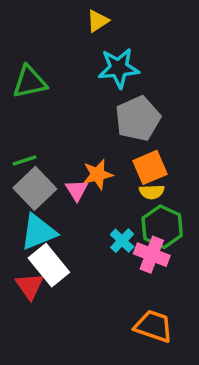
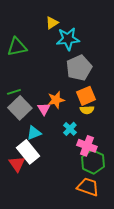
yellow triangle: (98, 21) -> (52, 23), moved
green hexagon: (162, 227) -> (93, 162), moved
cyan triangle: (38, 232) -> (34, 133), moved, size x0.7
cyan cross: (122, 241) -> (70, 129), moved

